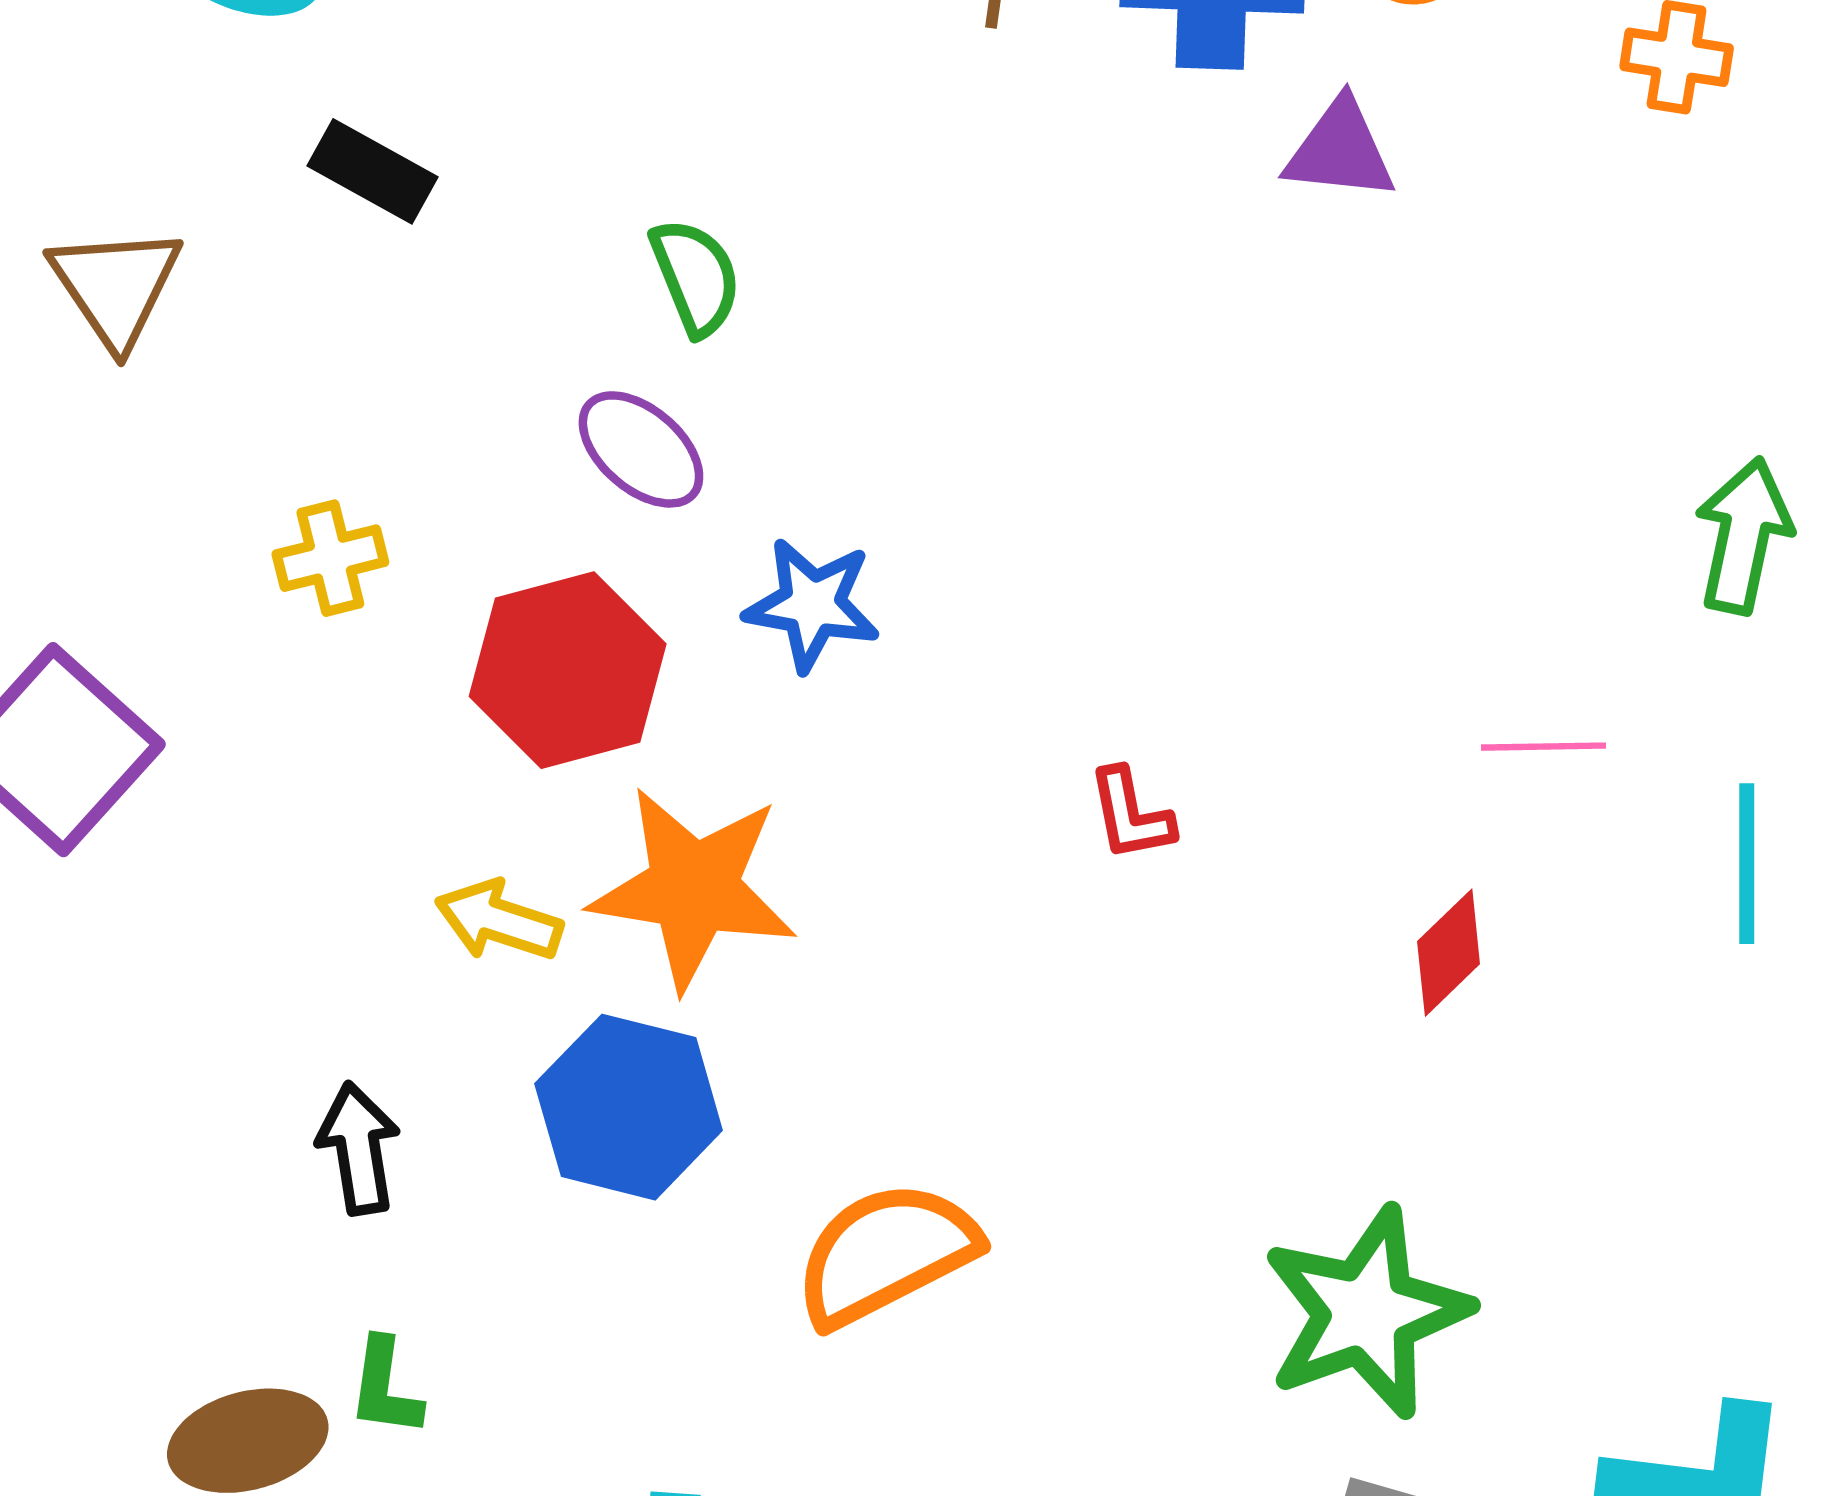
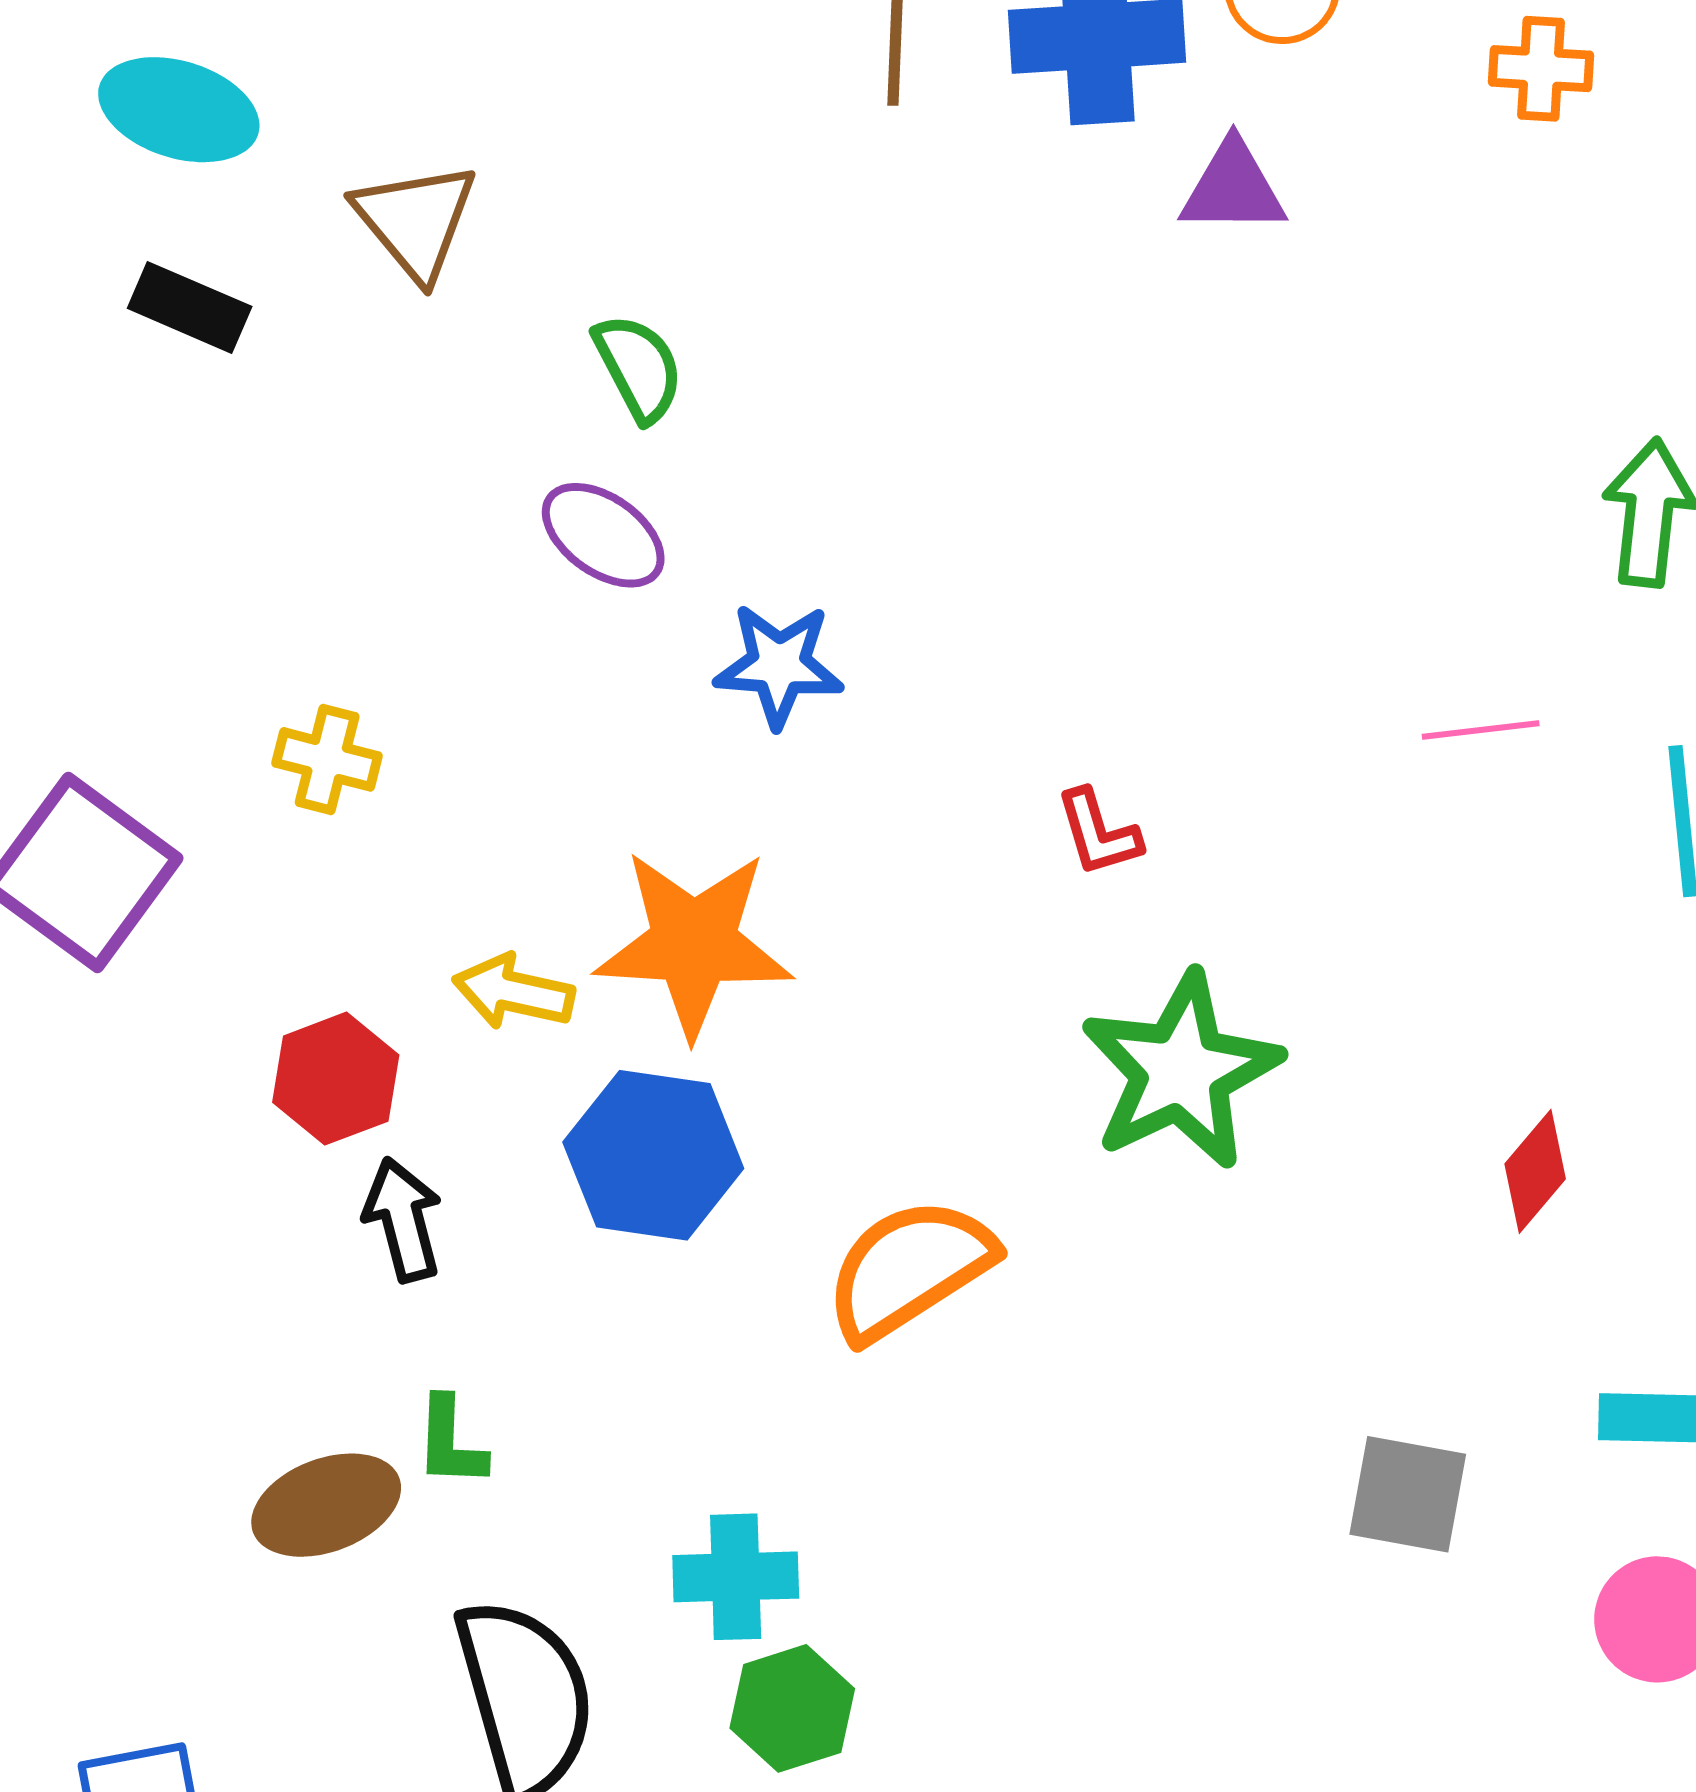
black rectangle: (372, 171) -> (190, 307), moved
brown triangle: (116, 286) -> (415, 221), moved
yellow cross: (330, 558) -> (327, 759), moved, turned 34
red hexagon: (568, 670) -> (336, 1079), moved, size x0.7
red diamond: (1449, 953) -> (1535, 1171), moved
green star: (1366, 1313) -> (1181, 1071), moved

